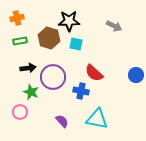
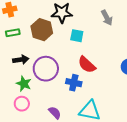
gray arrow: (114, 26) -> (107, 18), turned 35
cyan square: (76, 44) -> (77, 36), moved
pink circle: (20, 112) -> (22, 104), moved

